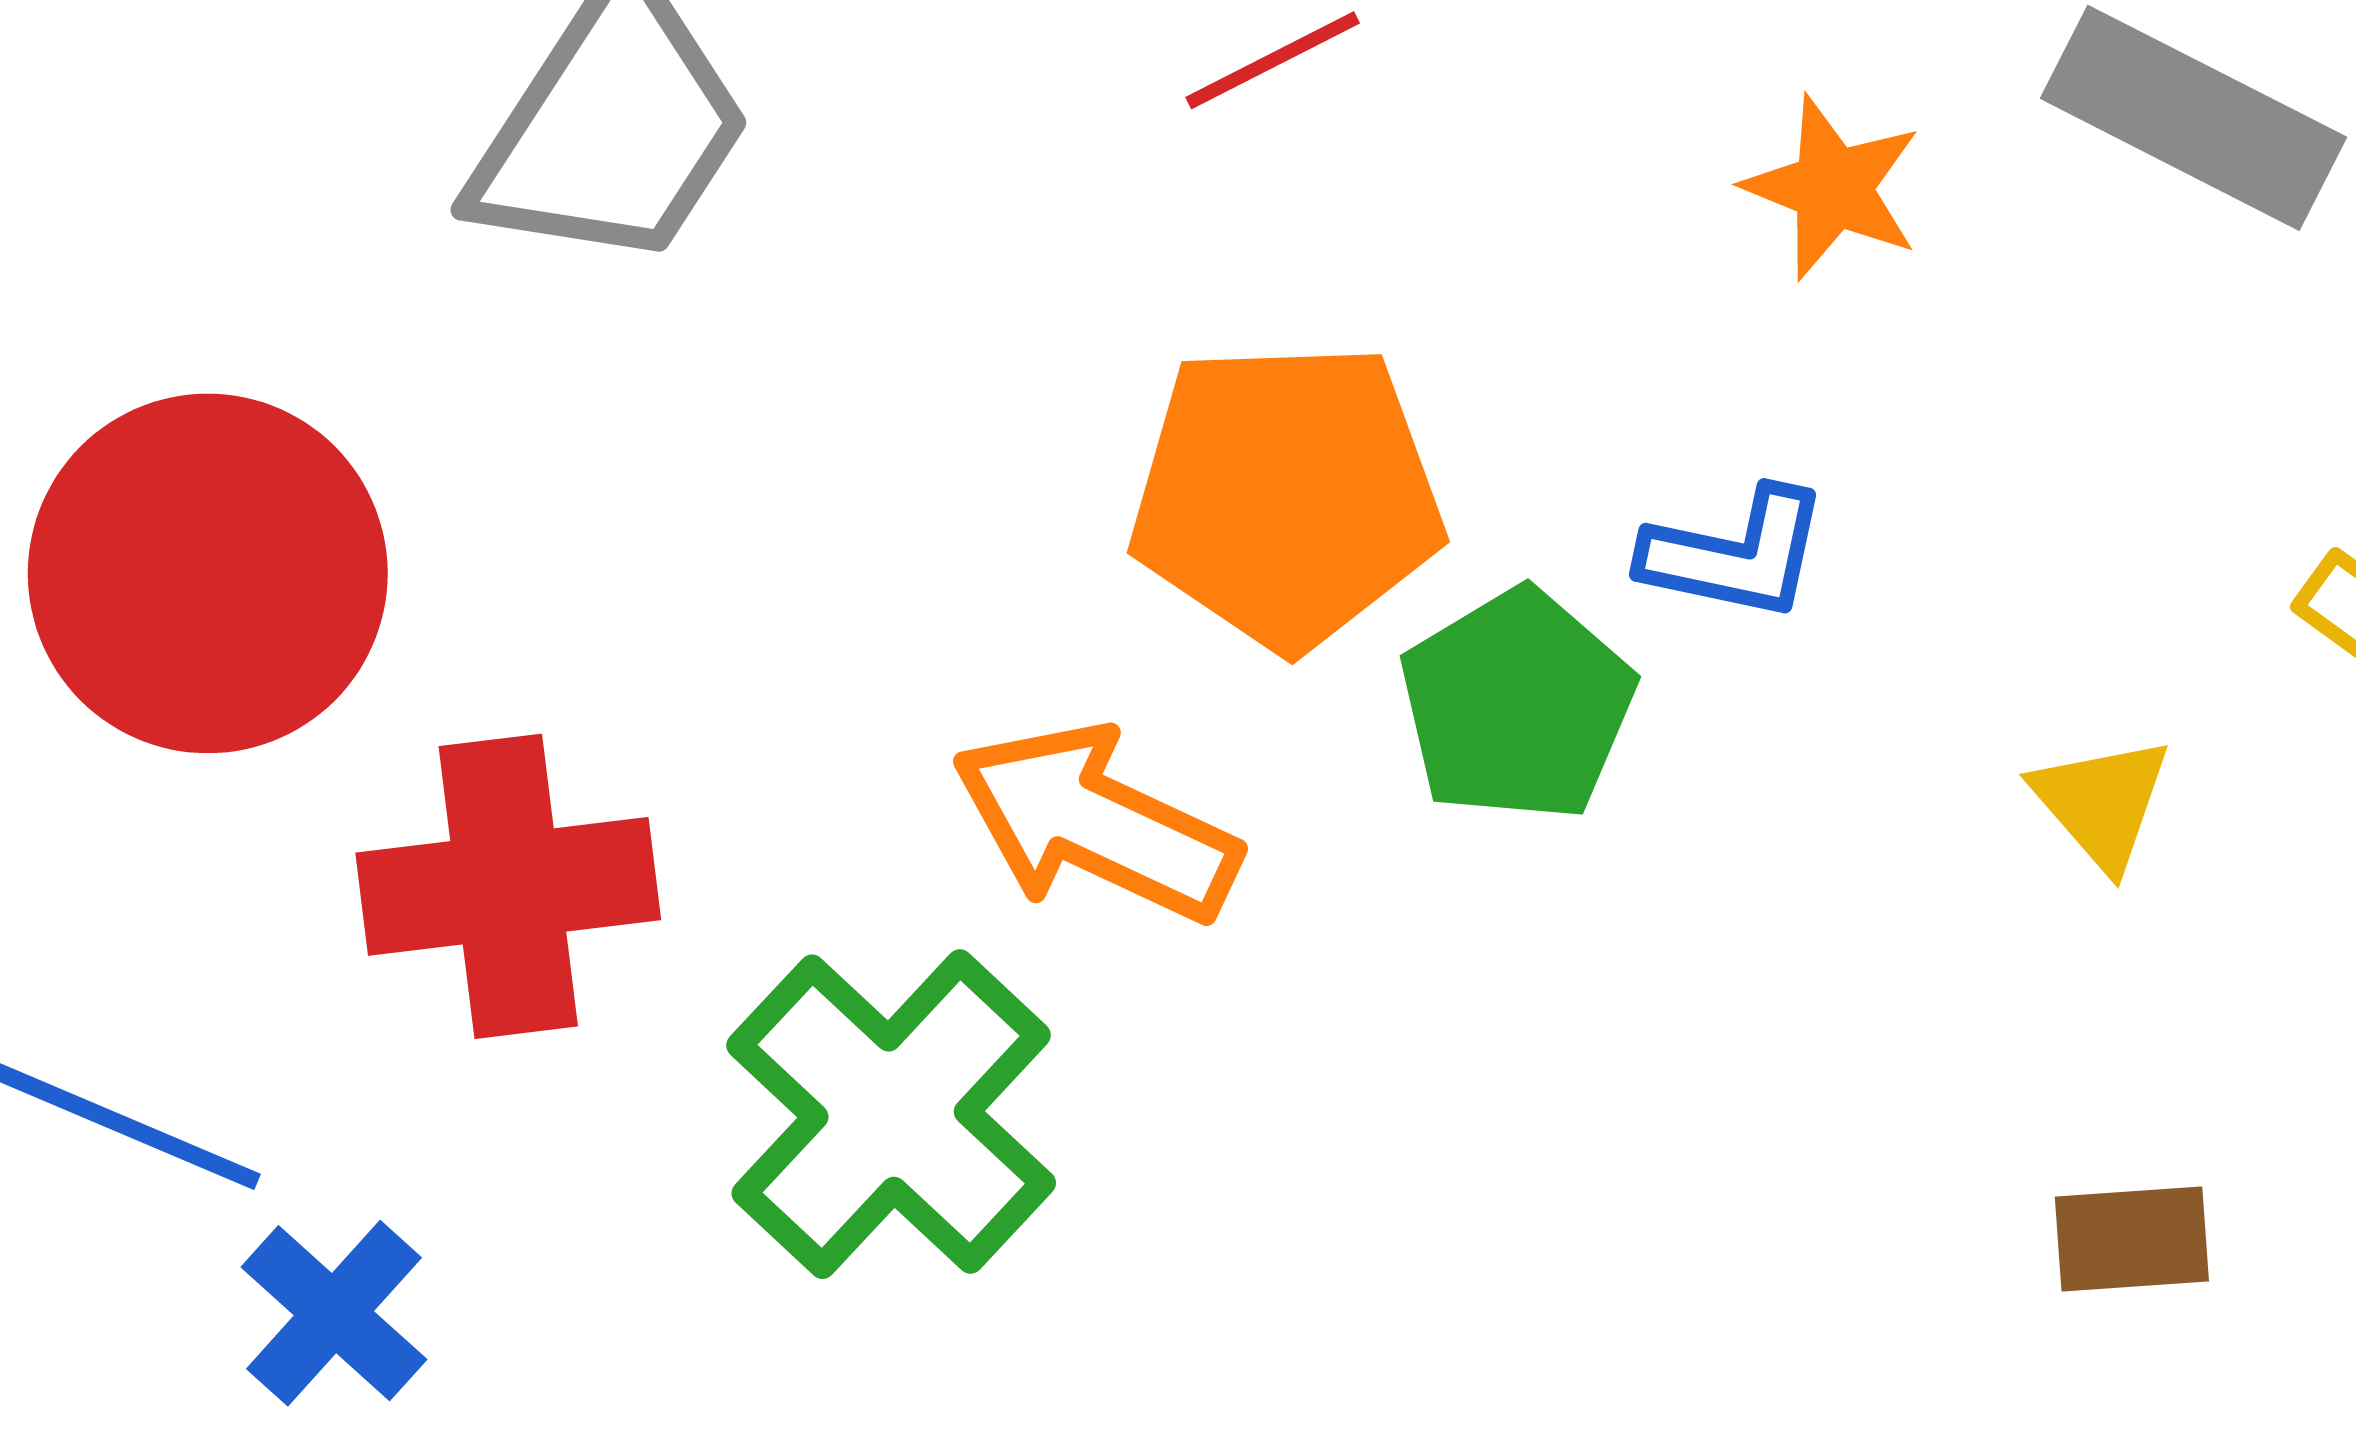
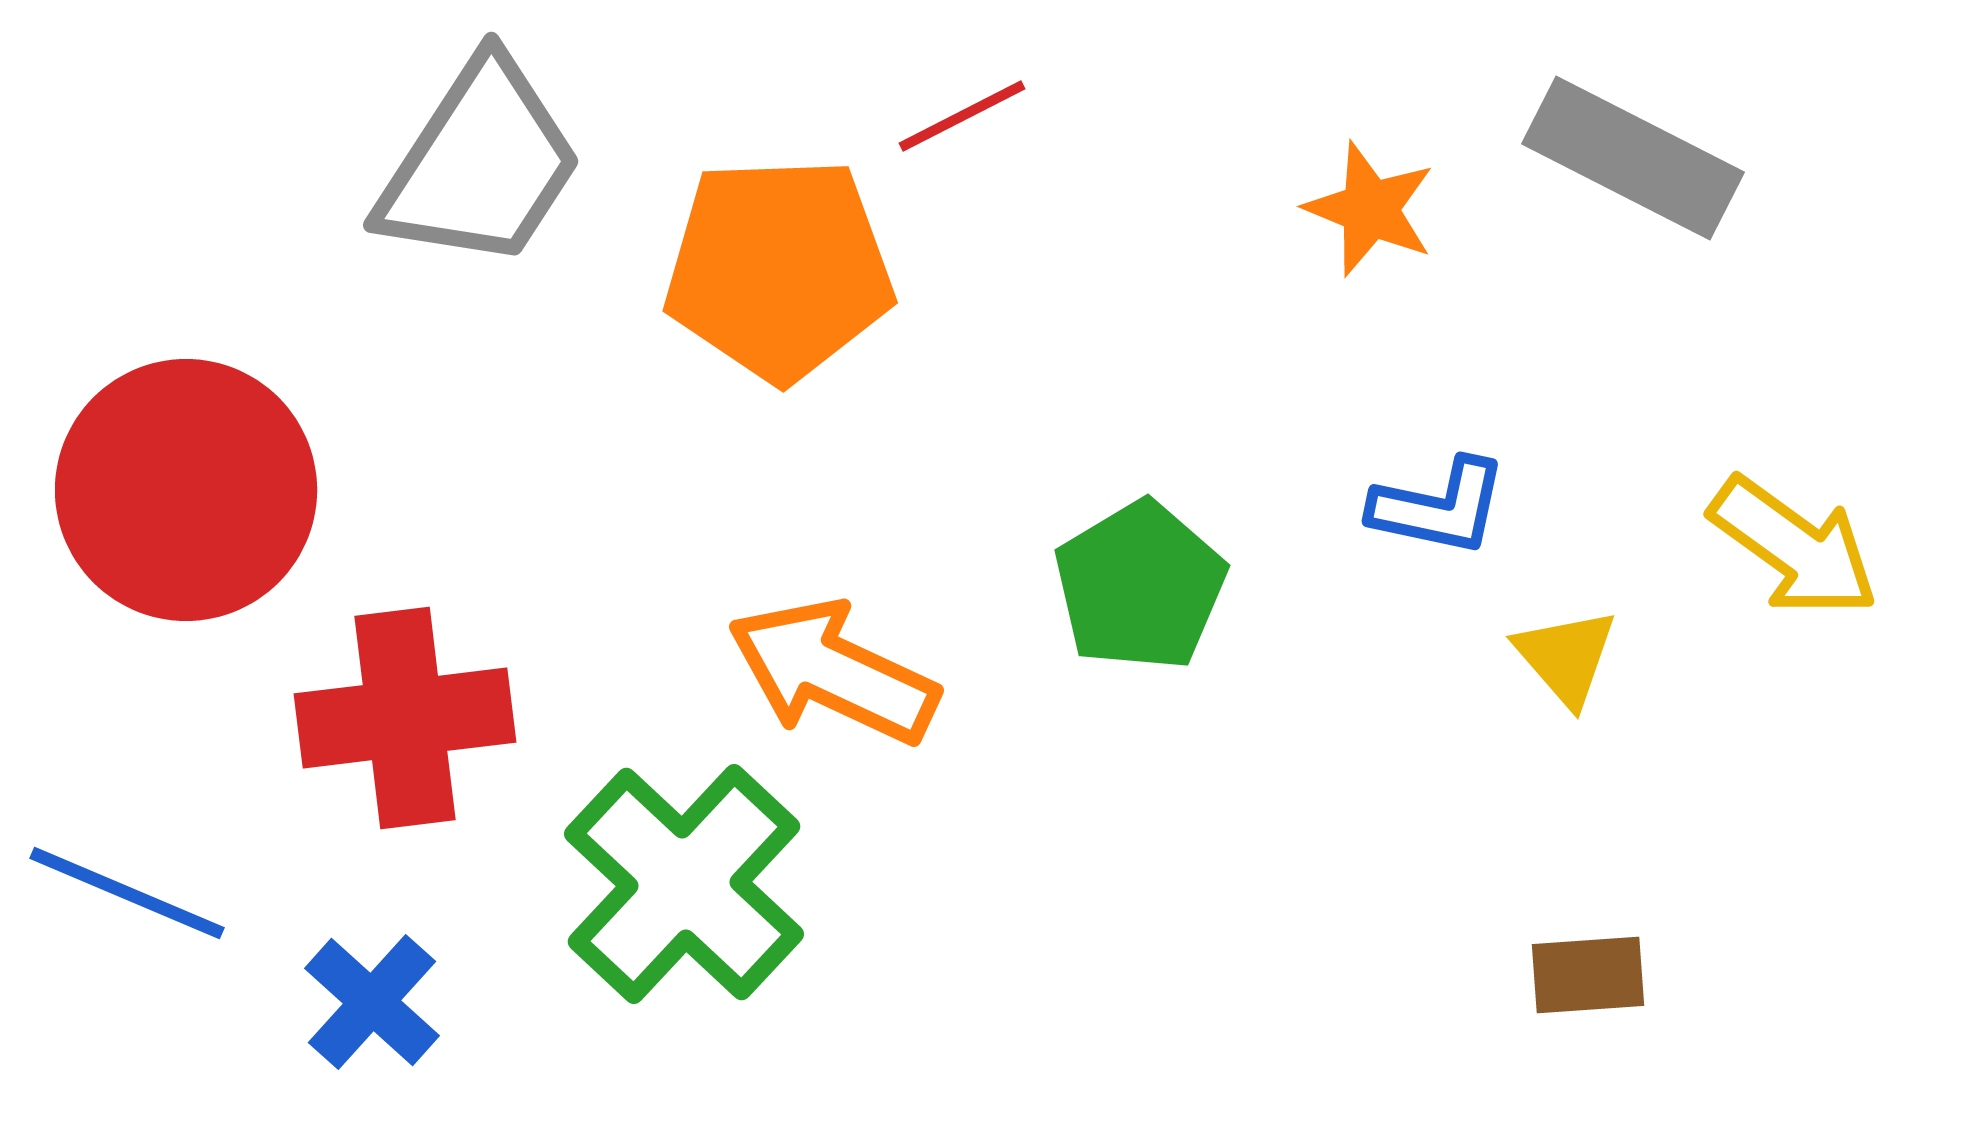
orange pentagon: (1286, 495) -> (779, 269), moved
blue L-shape: (1735, 554) -> (1439, 507), moved
blue cross: (334, 1313) -> (372, 1002), moved

